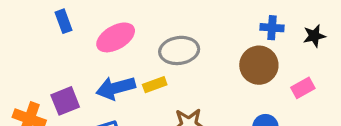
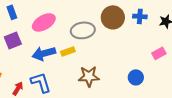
brown circle: (259, 65) -> (113, 17), moved
purple square: (65, 101) -> (13, 40), moved

